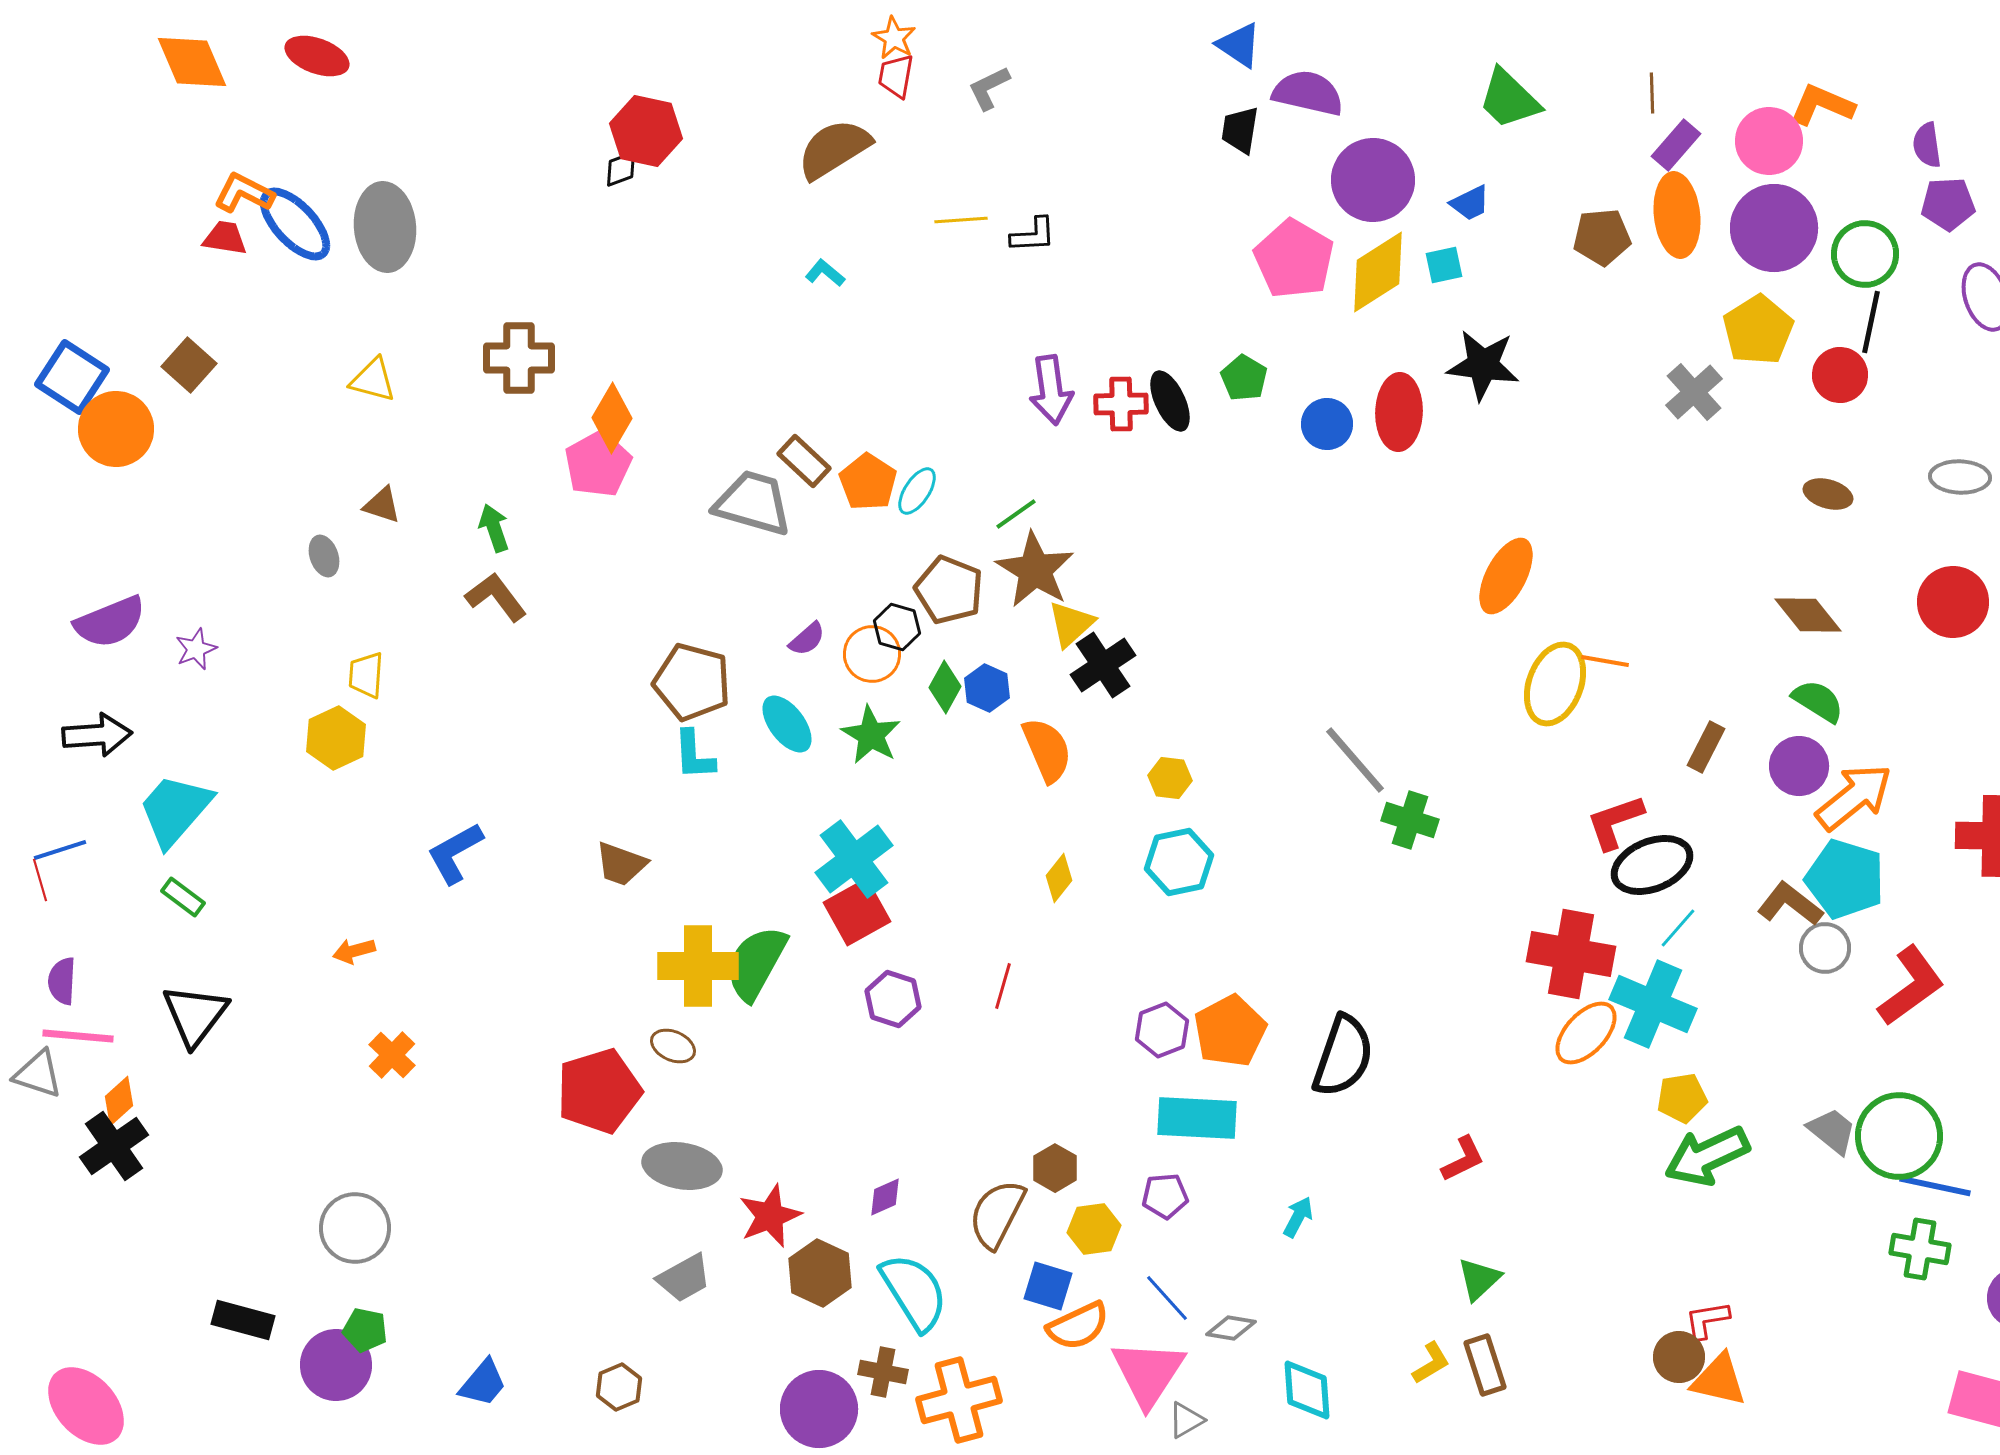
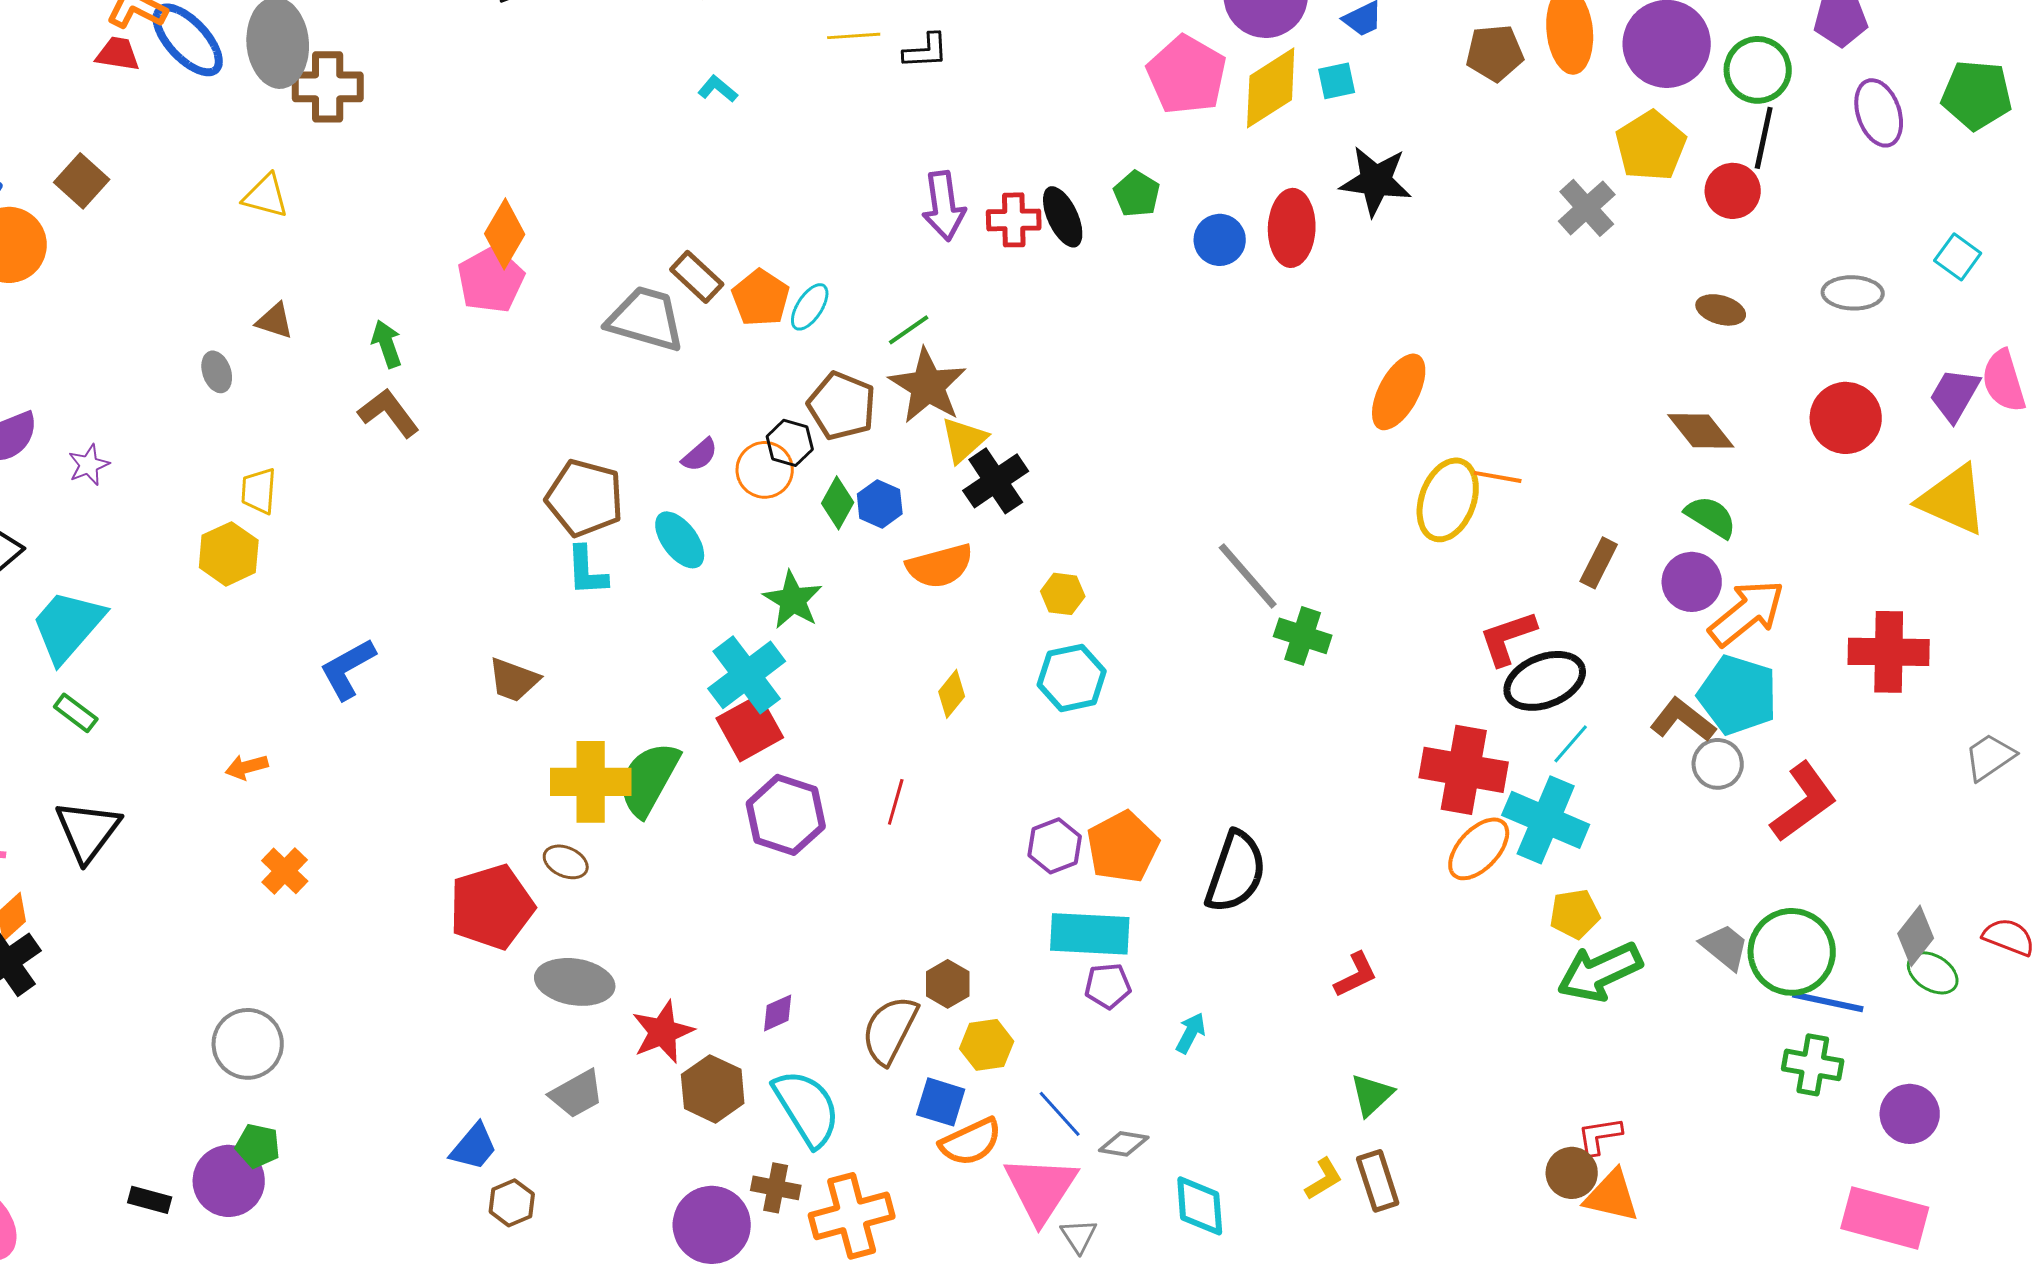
brown cross: (519, 358) -> (328, 87), moved
green star: (871, 735) -> (793, 600), moved
orange semicircle: (1047, 750) -> (940, 566), turned 98
purple hexagon: (893, 999) -> (786, 815), size x1.4
purple pentagon: (1165, 1196) -> (1108, 986), moved
black rectangle: (243, 1320) -> (150, 1200), moved, size x0.7
blue trapezoid: (483, 1383) -> (474, 1147), moved
gray triangle: (1186, 1420) -> (1079, 1236), turned -33

